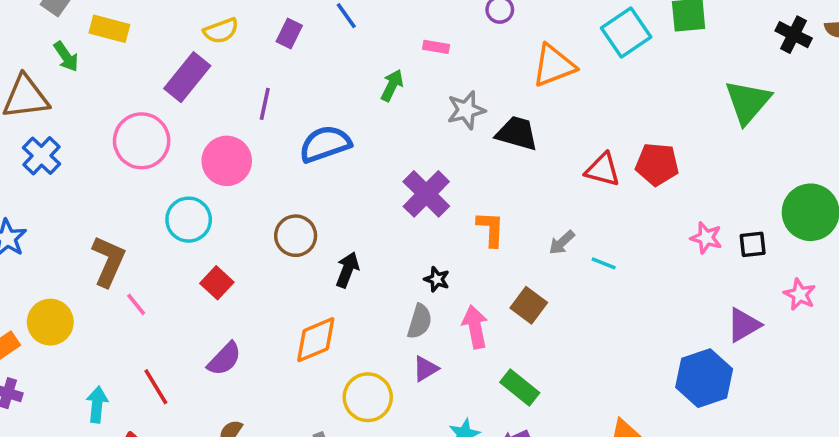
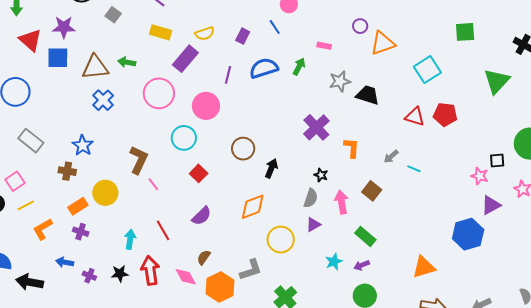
yellow rectangle: (109, 29) -> (161, 32), moved
cyan square: (626, 32) -> (427, 70), moved
green arrow: (66, 57) -> (127, 62), moved, turned 132
orange triangle: (554, 65) -> (383, 43), moved
blue semicircle: (325, 144) -> (264, 68), moved
pink star: (706, 238) -> (480, 176), moved

